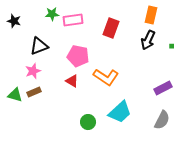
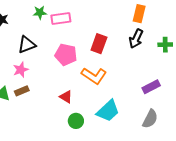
red rectangle: (111, 28) -> (99, 44), moved
red triangle: (72, 81) -> (66, 97), moved

